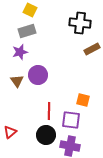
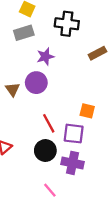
black cross: (80, 23) -> (67, 24), moved
purple star: (20, 52) -> (45, 57), moved
red line: (49, 111) -> (49, 123), turned -30

